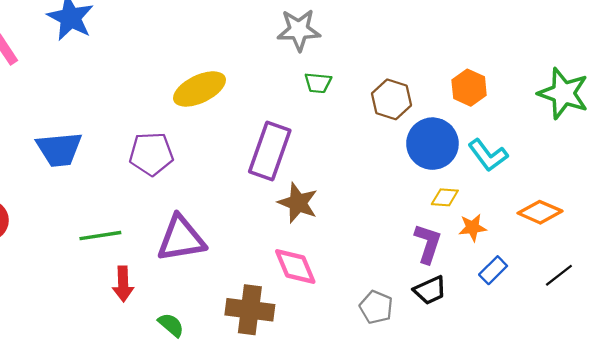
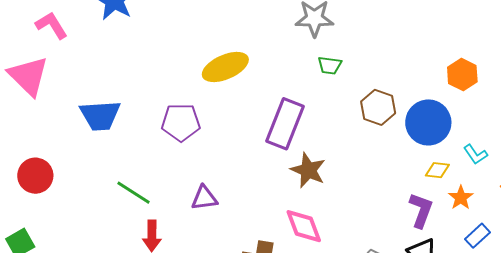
brown hexagon: (391, 99) -> (378, 107), moved
cyan L-shape: (488, 155) -> (475, 154), moved, size x0.7
orange star: (473, 228) -> (461, 198), turned -30
green line: (100, 236) -> (133, 193), turned 39
purple triangle: (181, 239) -> (204, 198), size x0.6

